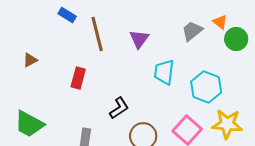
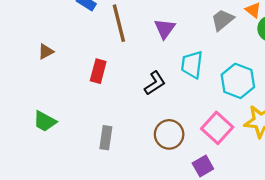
black L-shape: (119, 108) -> (155, 83), moved
green trapezoid: (29, 124) -> (45, 121), size x0.7

